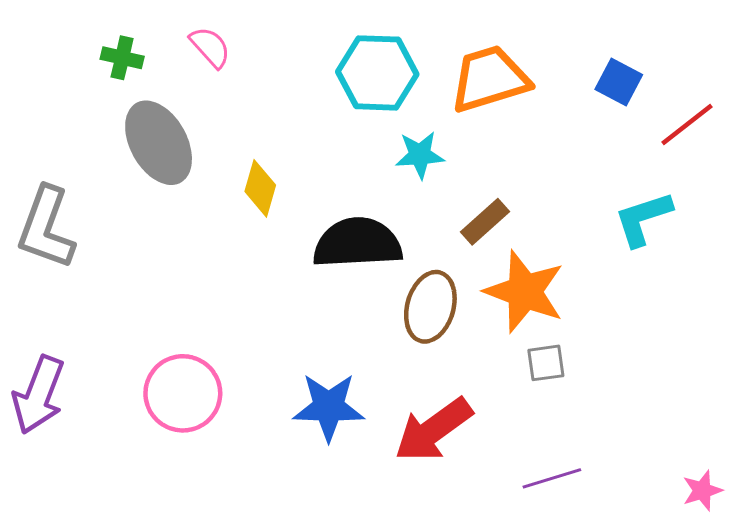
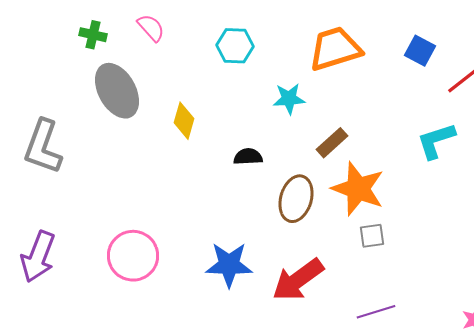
cyan hexagon: (377, 73) -> (235, 46), moved, size x0.7
black semicircle: (357, 243) -> (248, 157), size x0.5

